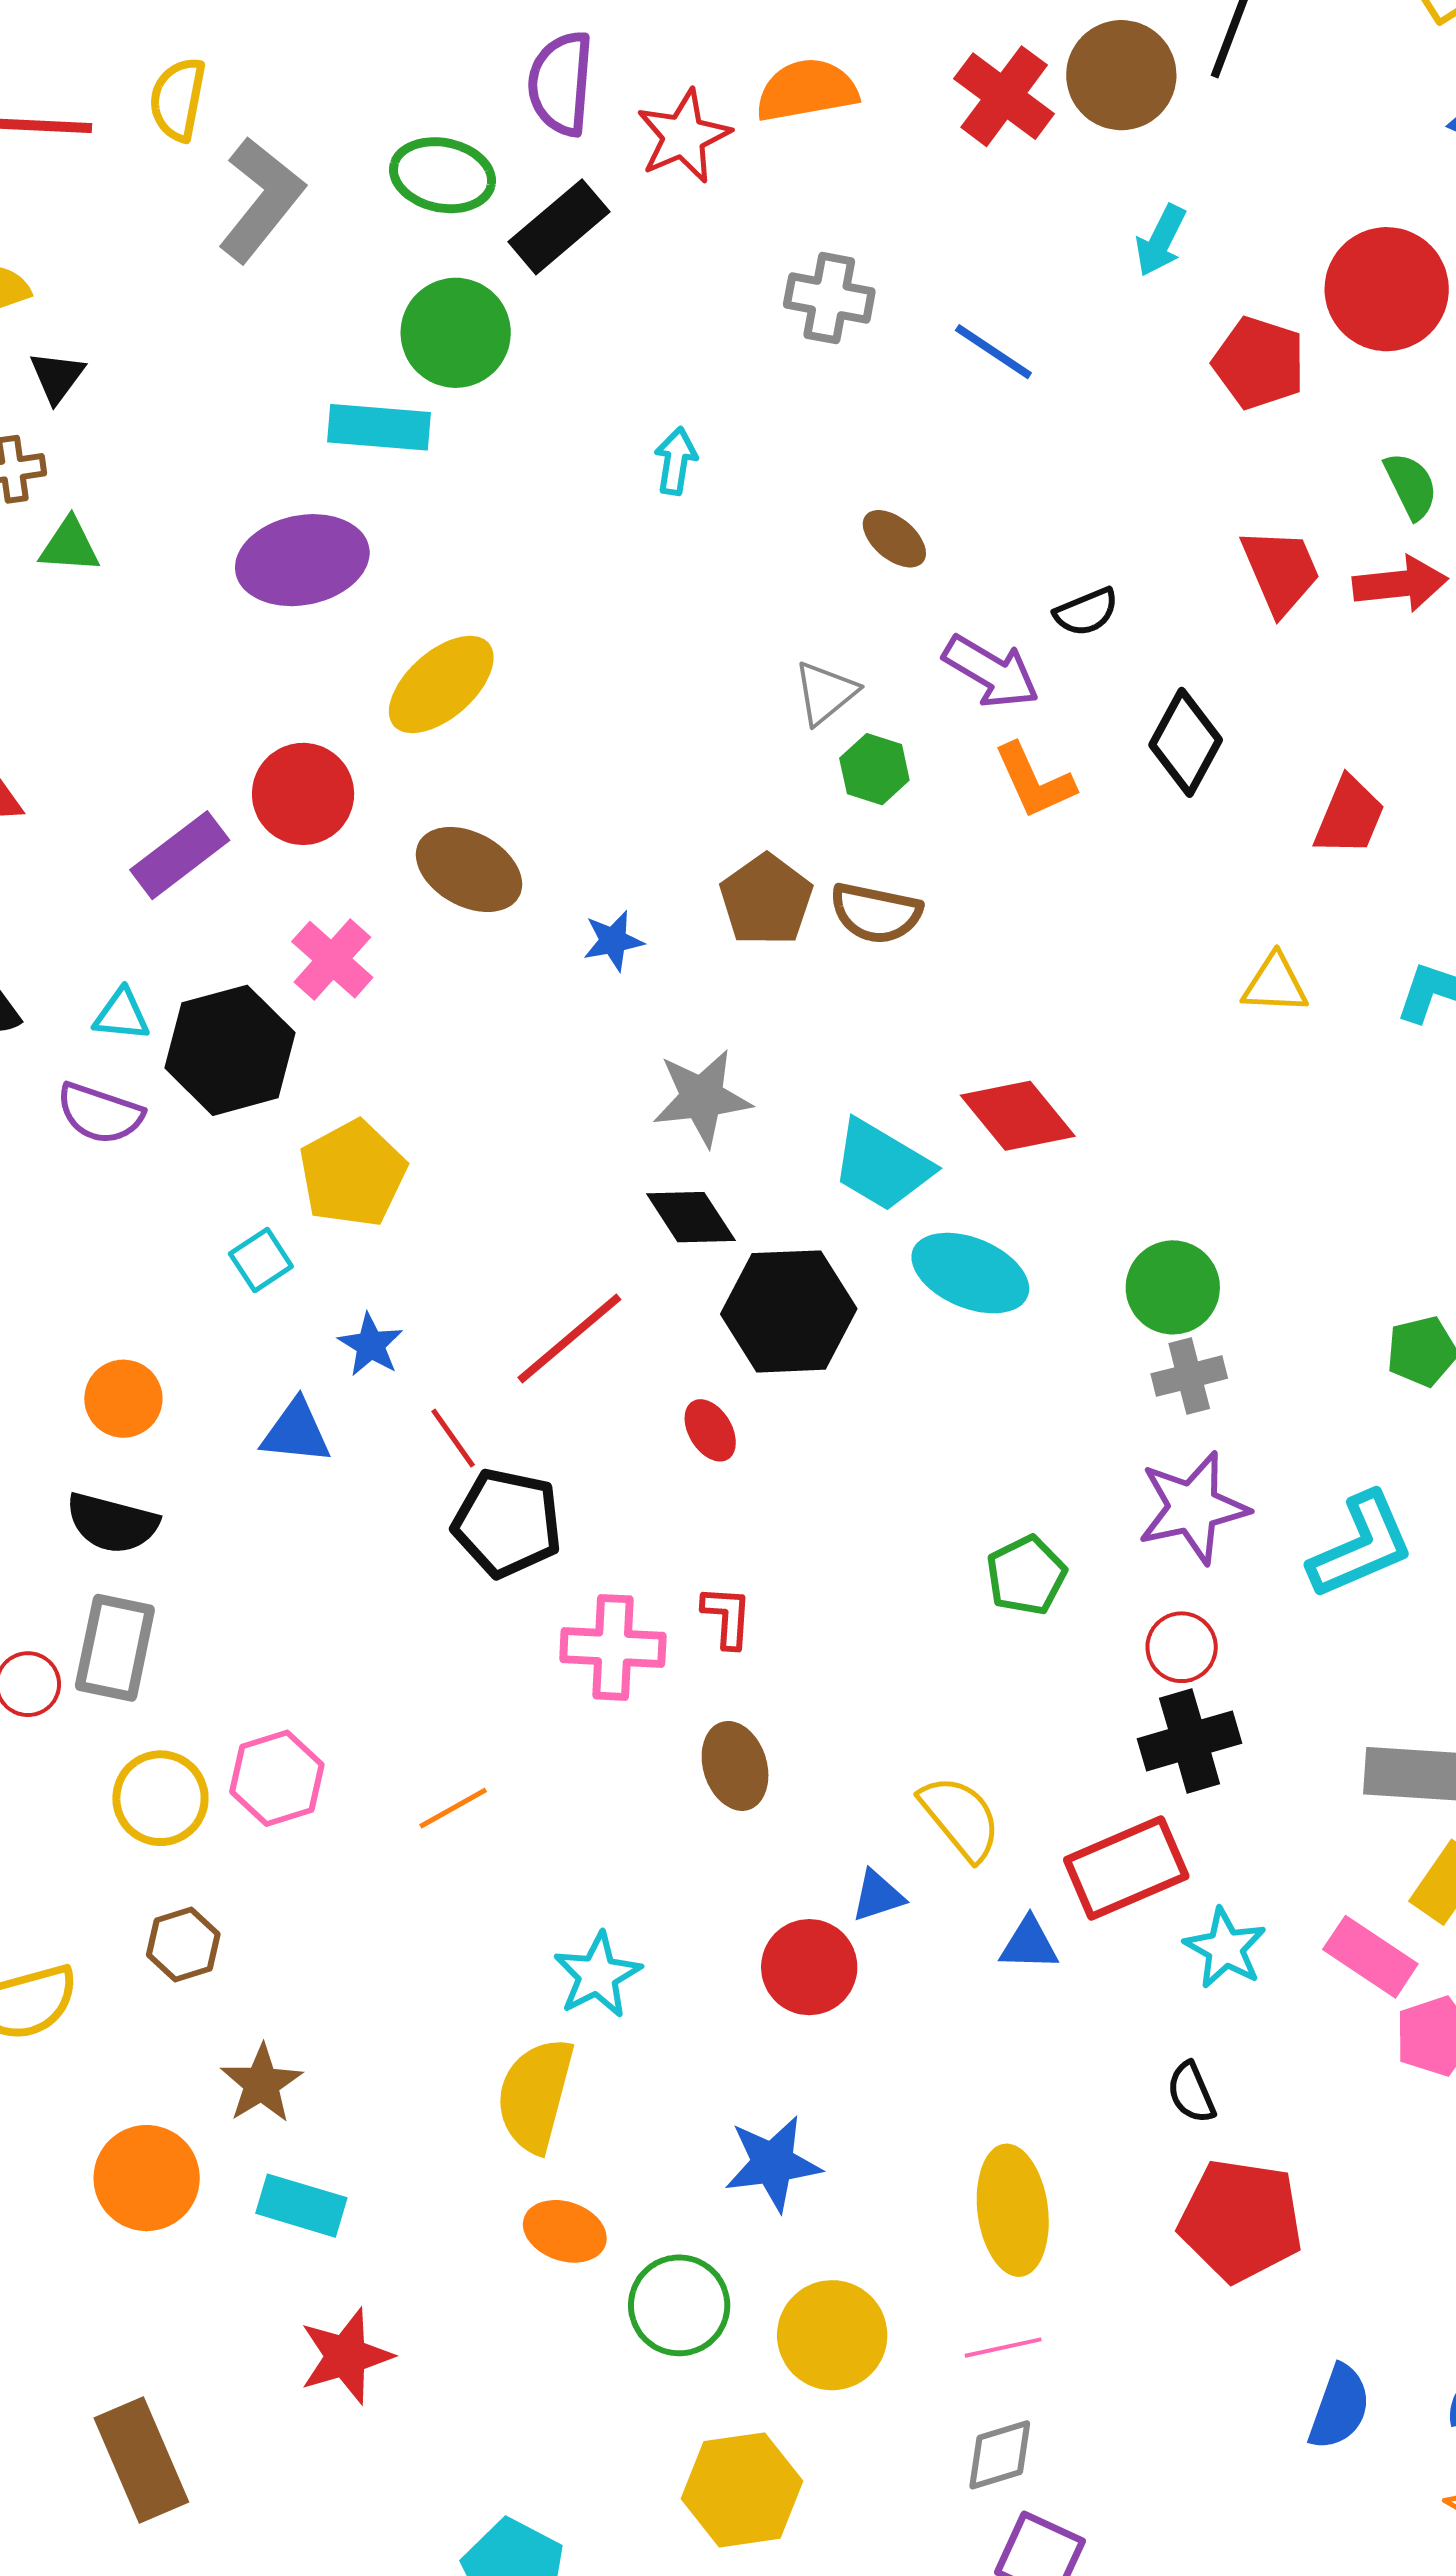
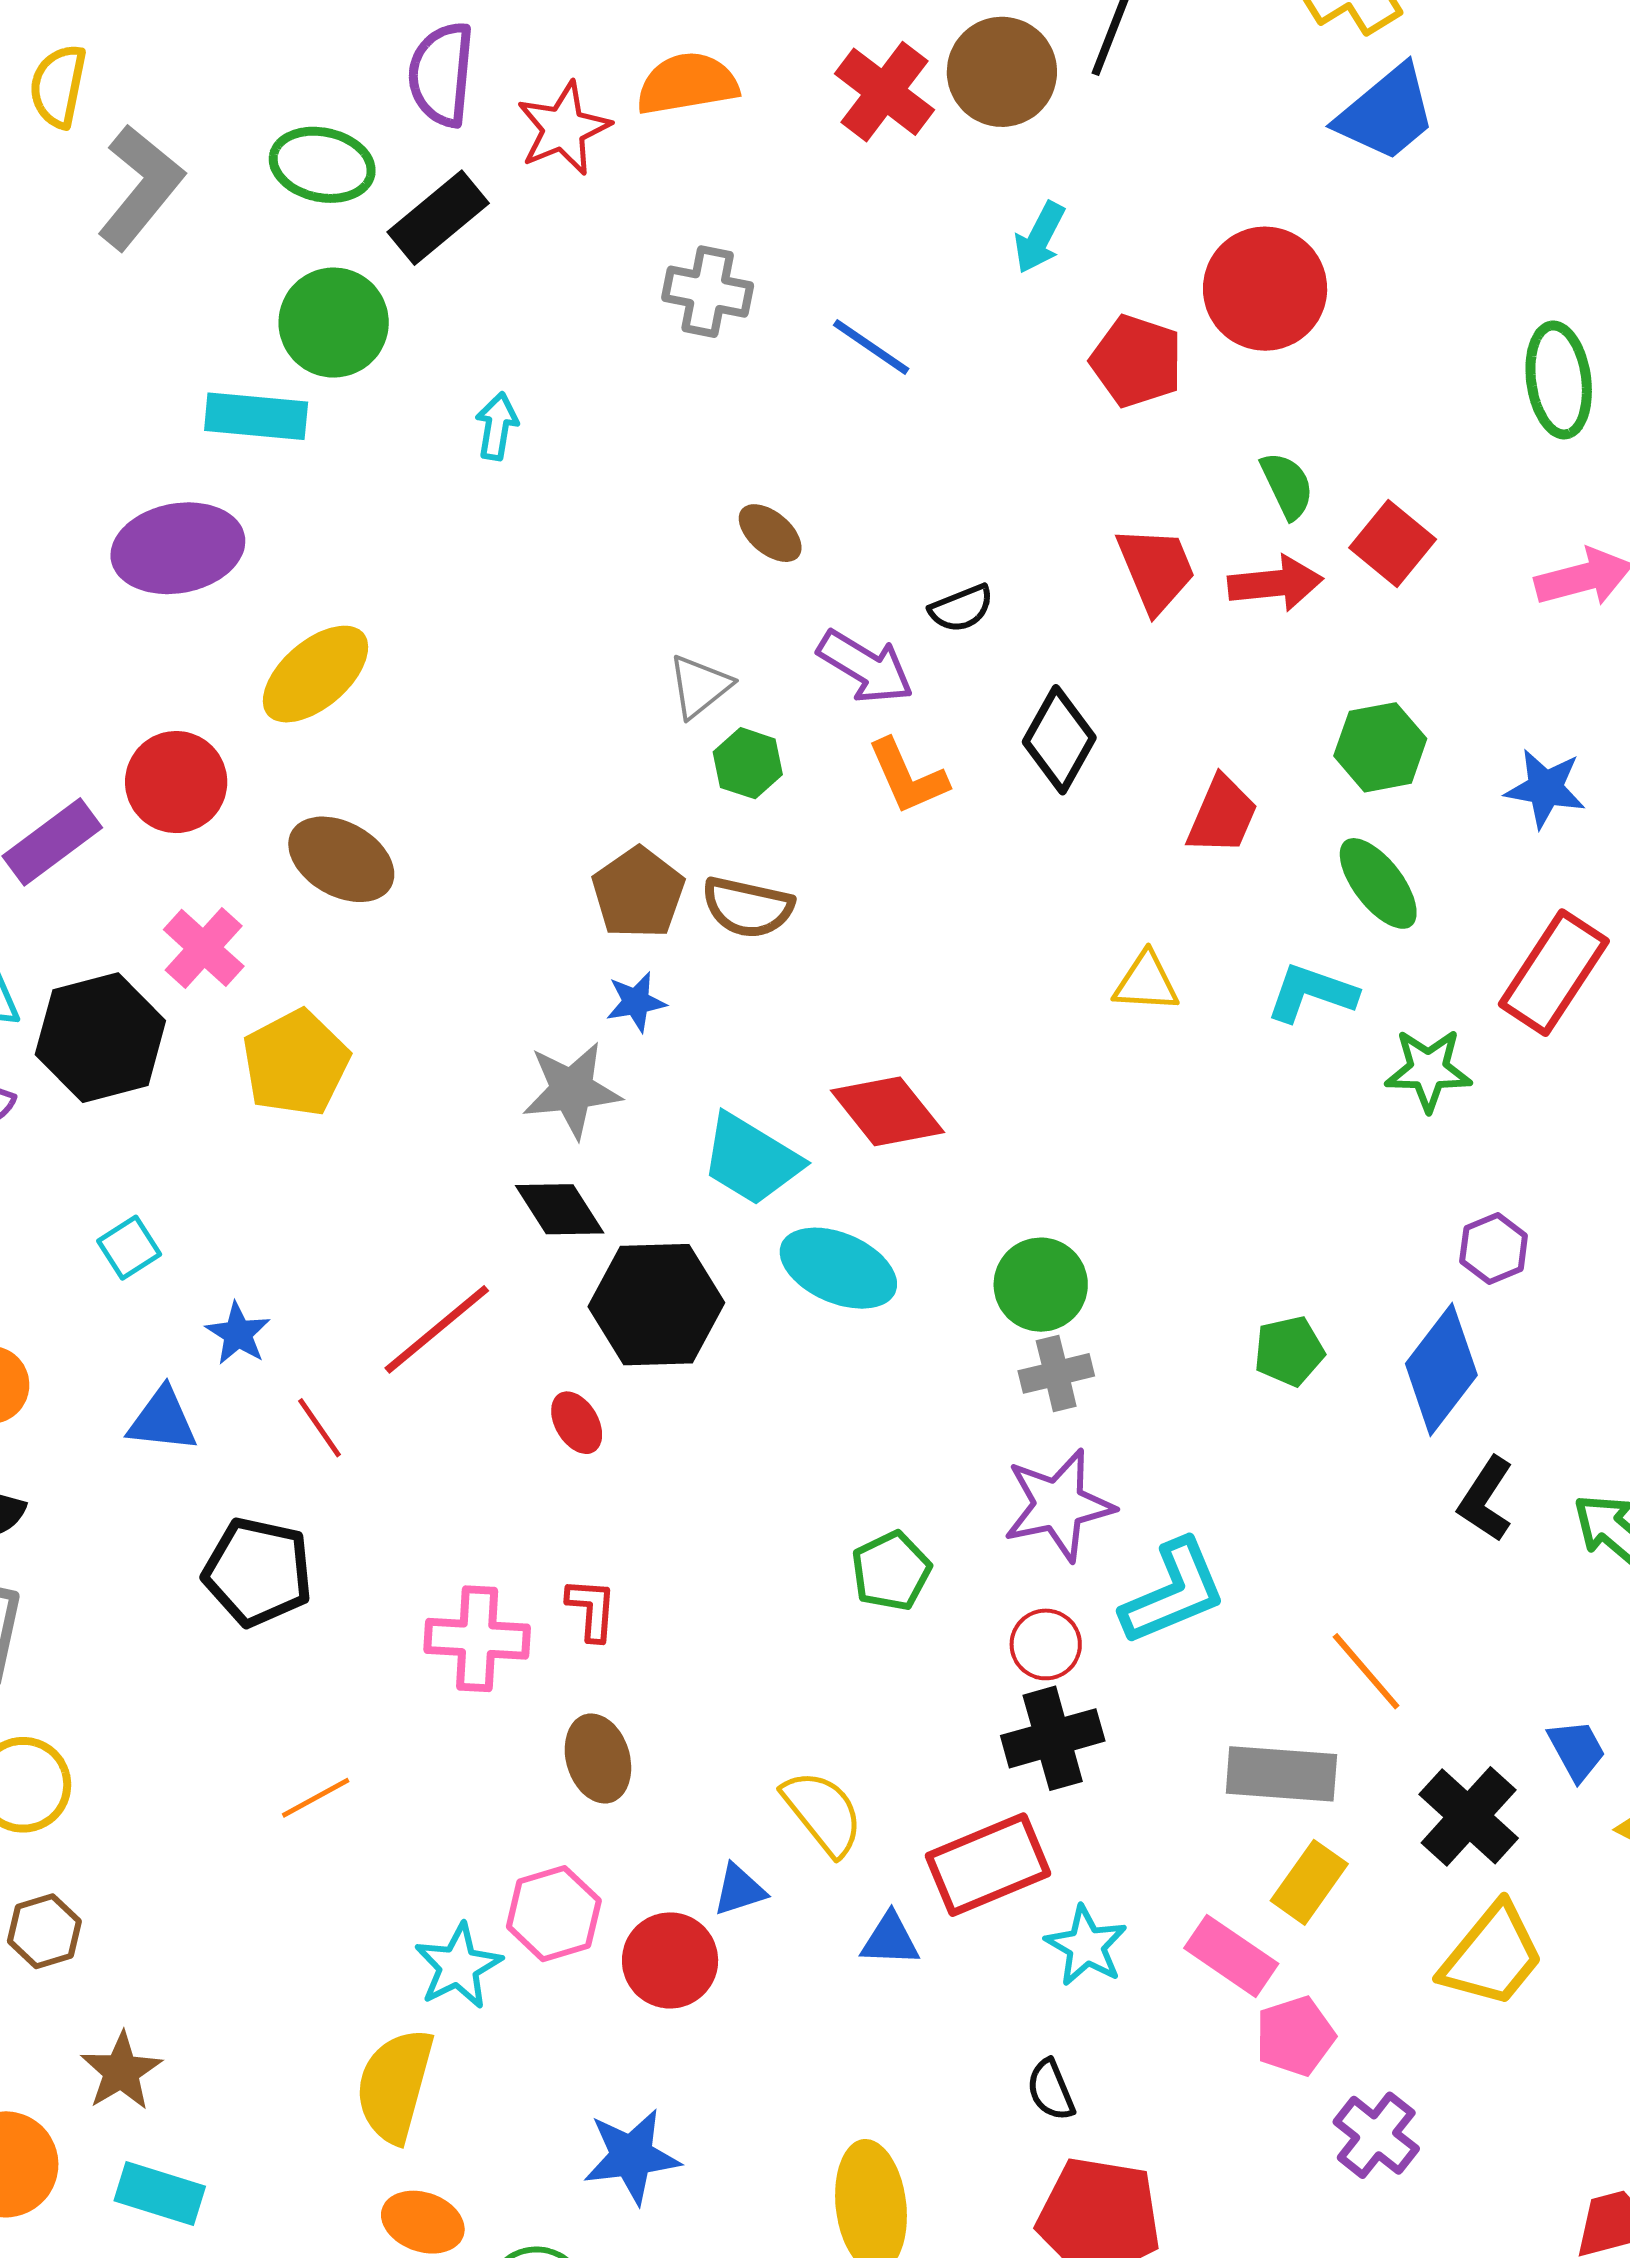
cyan arrow: (676, 461) -> (497, 426), moved
blue star: (613, 941) -> (636, 1002), moved
yellow pentagon: (353, 1174) -> (296, 1063), moved
black pentagon: (507, 1523) -> (258, 1572), moved
cyan L-shape: (1361, 1546) -> (1173, 1592), moved
pink hexagon: (277, 1778) -> (554, 1914), moved

